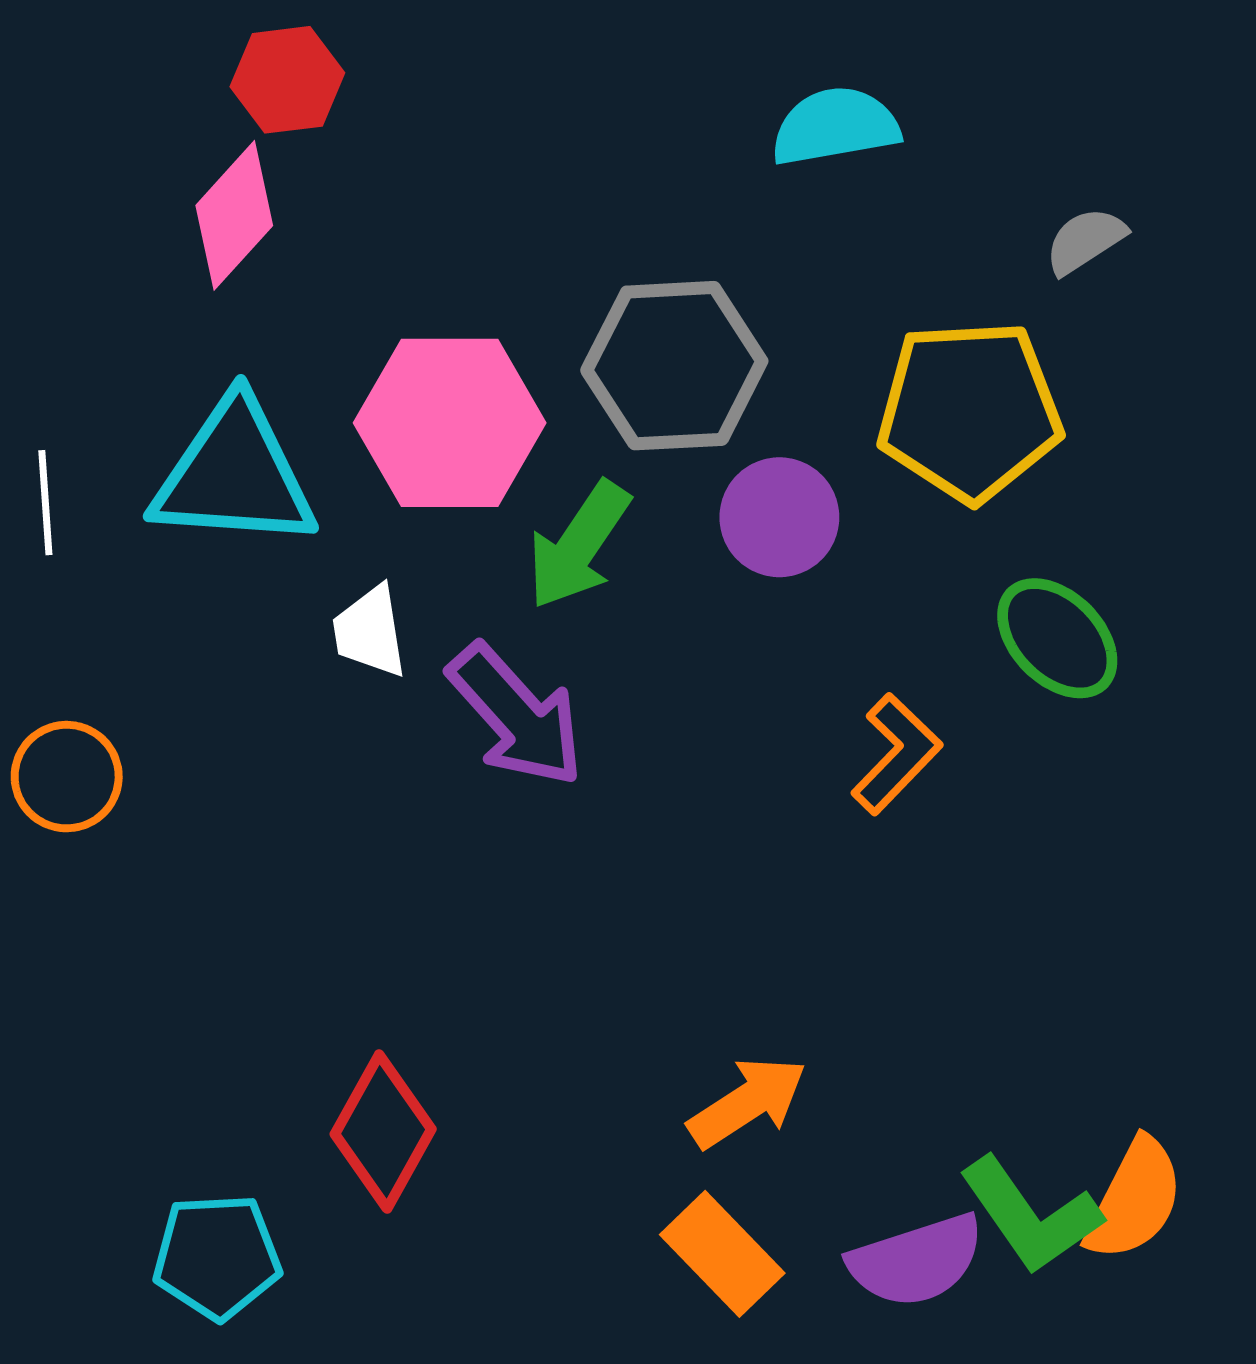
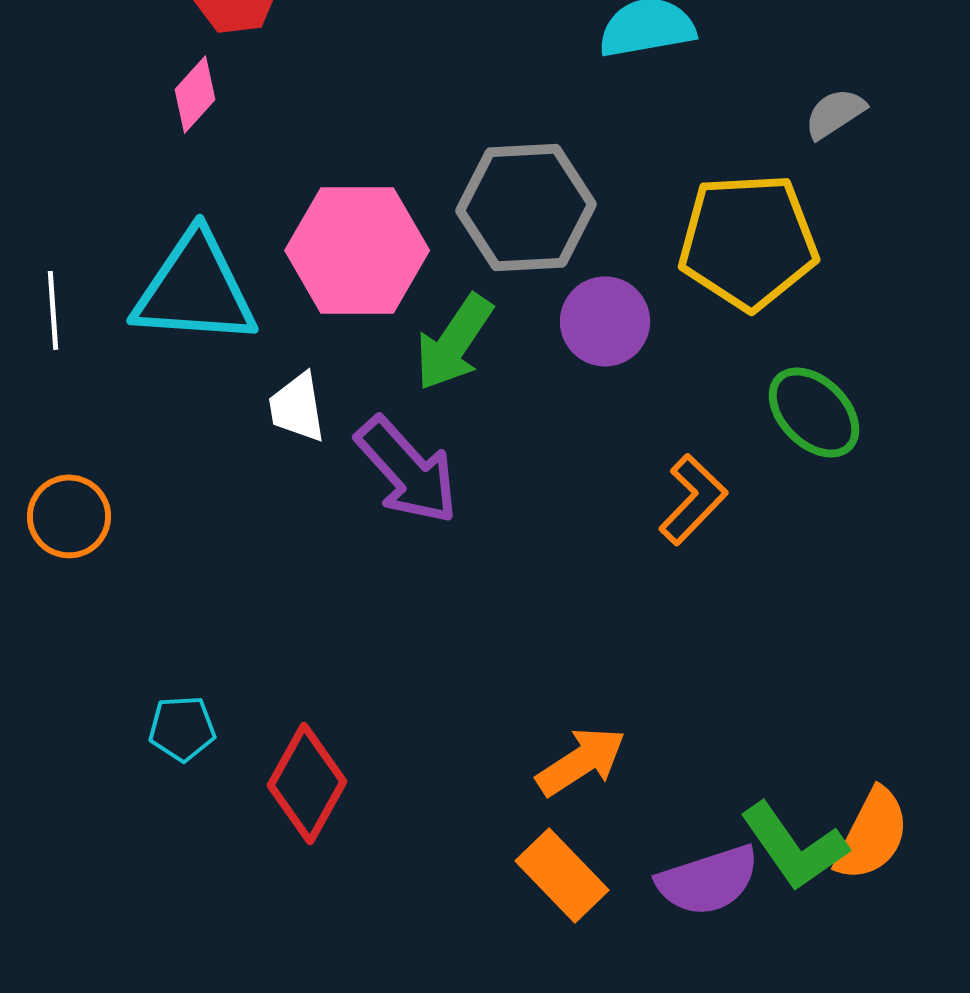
pink diamond: (234, 215) -> (195, 94), size x0.7
cyan pentagon: (217, 1257) -> (182, 728), moved, size x0.7

